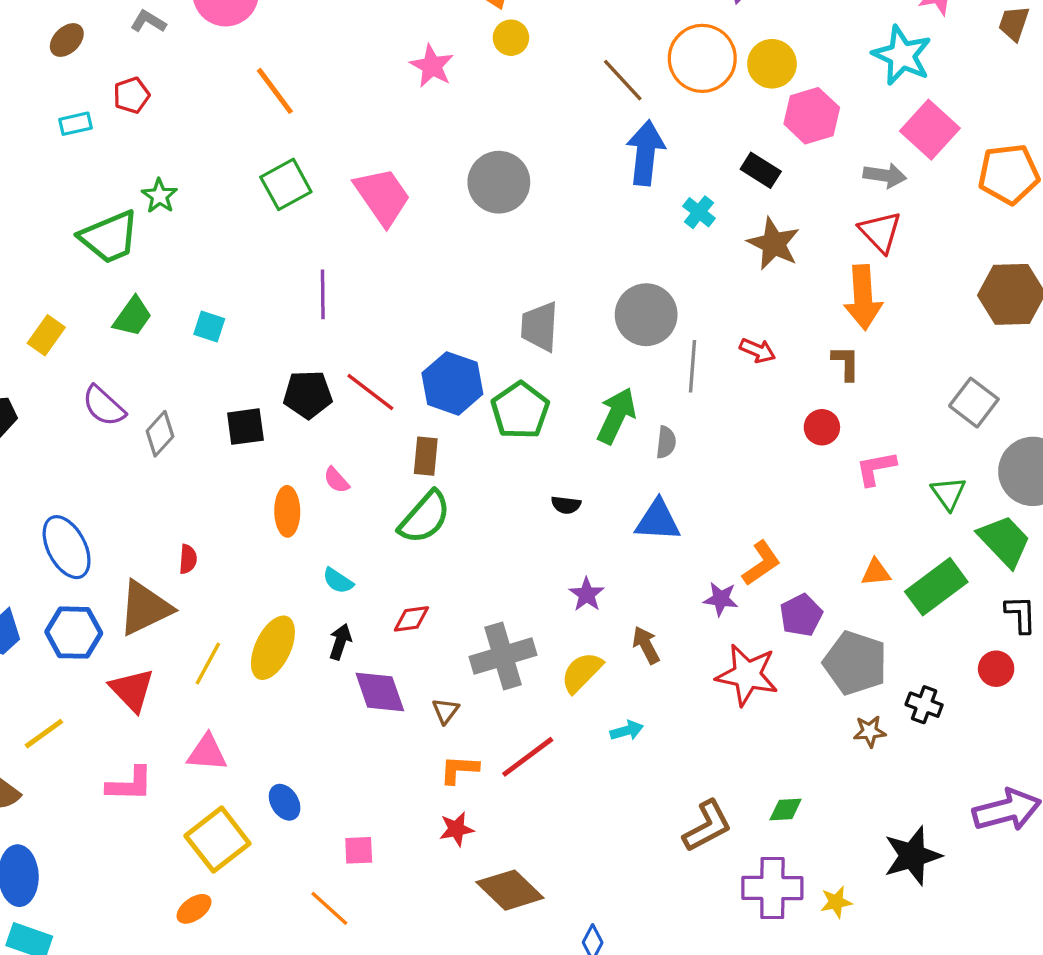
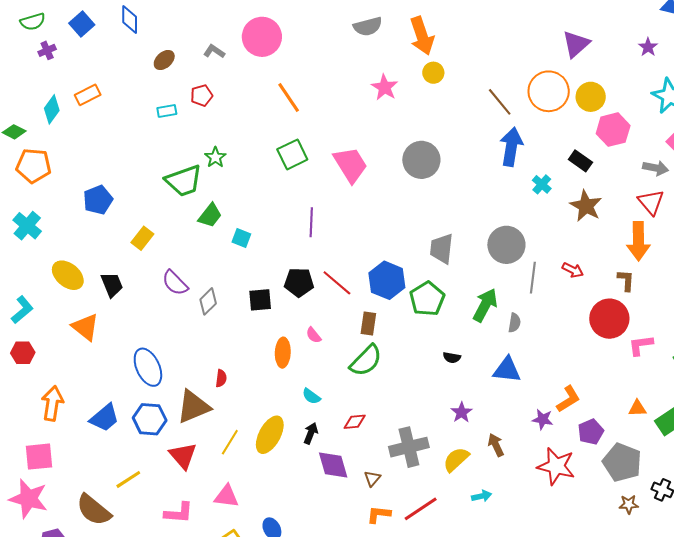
green trapezoid: (133, 317) -> (210, 215), moved
red circle: (822, 427) -> (609, 319), size x1.8

